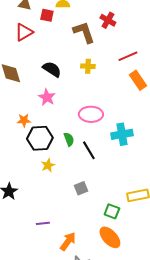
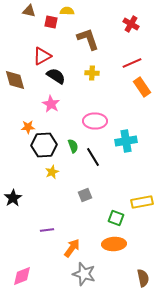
red cross: (108, 20) -> (131, 24), moved
red triangle: (24, 32) -> (42, 56), moved
orange ellipse: (110, 237) -> (114, 244), turned -50

